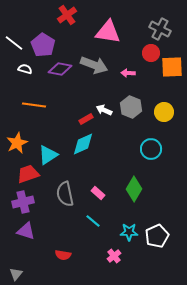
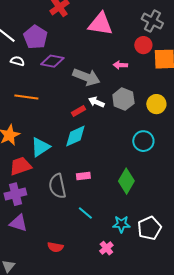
gray arrow: (94, 65) -> (86, 77), moved
pink rectangle: (98, 193) -> (83, 176), moved, turned -48

